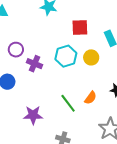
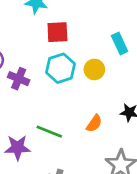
red square: (80, 28) -> (57, 32), moved
green line: (68, 103) -> (49, 132), moved, turned -30

